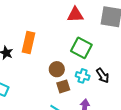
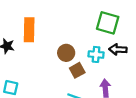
green square: (81, 48) -> (108, 23), moved
black arrow: (103, 76) -> (118, 49), turned 140

